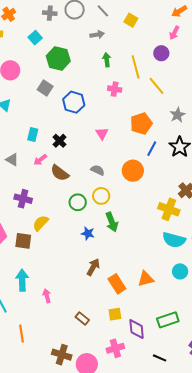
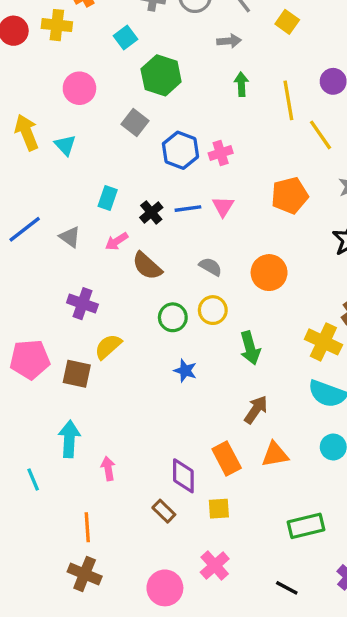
pink cross: (115, 89) -> (221, 153), moved, turned -32
blue line: (152, 149) -> (188, 209), moved, turned 49
green arrow: (112, 222) -> (250, 348), moved
brown arrow: (93, 267) -> (256, 410), moved
purple diamond: (137, 329) -> (183, 476), moved
orange line: (21, 334) -> (87, 527), moved
pink cross: (115, 348) -> (215, 566), turned -30
brown cross: (62, 355) -> (85, 574), moved

